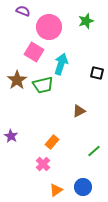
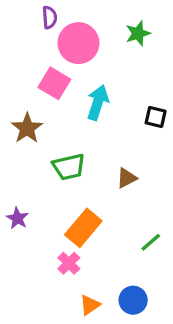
purple semicircle: (23, 11) -> (50, 17), moved, turned 64
green trapezoid: (43, 85) -> (69, 167), moved
orange rectangle: (52, 142) -> (83, 228), size x1.6

